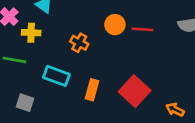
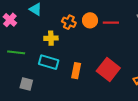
yellow cross: (31, 33) -> (51, 38), moved
orange cross: (79, 43) -> (69, 22), moved

